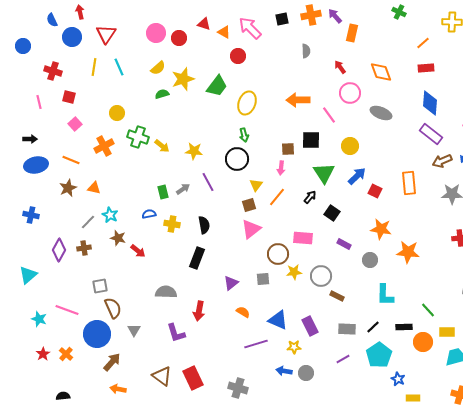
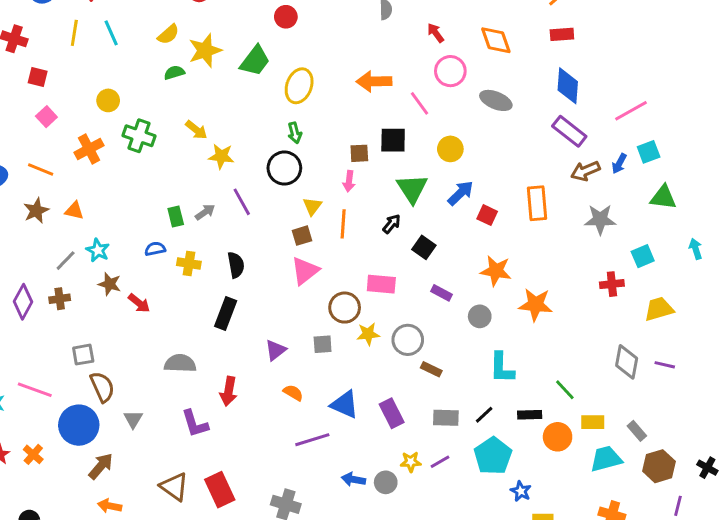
yellow arrow: (162, 146) -> (196, 130), moved
orange line: (277, 197) -> (343, 224), turned -36
yellow star: (294, 347) -> (411, 462), moved

